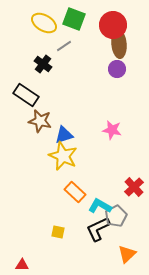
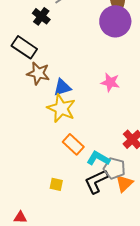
purple circle: (117, 69) -> (115, 21), size x1.8
gray pentagon: (116, 216) -> (114, 168), turned -30
orange triangle: (127, 254) -> (124, 183), moved

